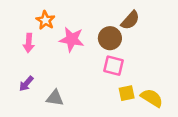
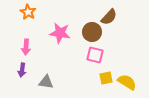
orange star: (45, 20) -> (28, 12), moved
pink arrow: (29, 43) -> (26, 47), moved
purple arrow: (26, 84) -> (22, 70), turned -32

